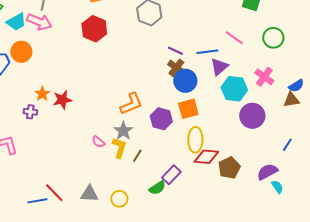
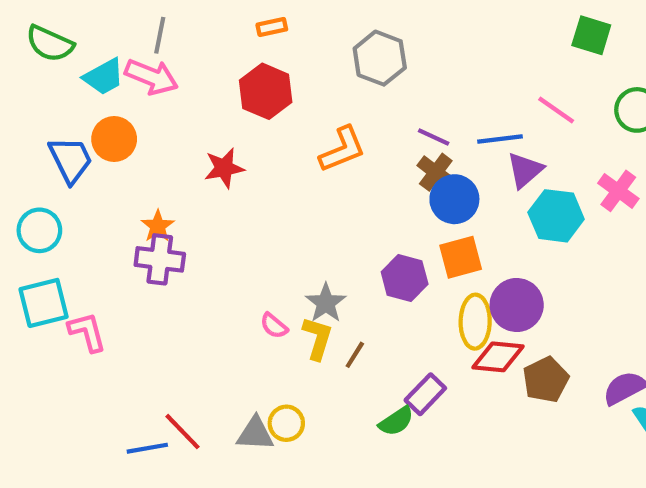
red star: (62, 100) -> (224, 168), moved
orange L-shape: (131, 104) -> (342, 149), moved
purple cross: (30, 112) -> (160, 259), moved, size x1.6
purple circle: (252, 116) -> (517, 305), moved
yellow circle: (119, 199) -> (286, 423), moved

